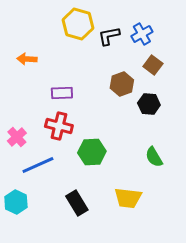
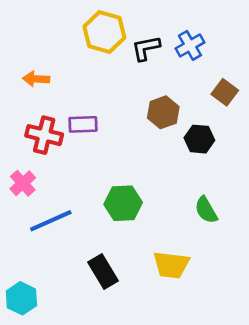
brown square: (153, 65) -> (225, 92), moved
red cross: (59, 126) -> (44, 135), moved
cyan hexagon: (16, 202) -> (21, 298), moved

